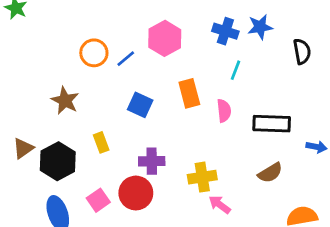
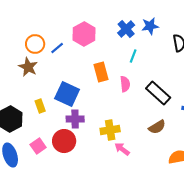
blue cross: (225, 31) -> (126, 29), turned 30
brown star: (65, 101) -> (28, 67), moved
blue square: (140, 105) -> (67, 94), moved, size x1.4
black rectangle: (272, 124) -> (158, 93), turned 40

